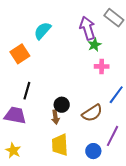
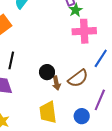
pink cross: (102, 66) -> (84, 31), size x1.6
brown arrow: (55, 117) -> (56, 83), moved

